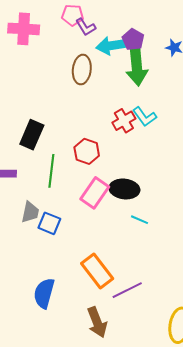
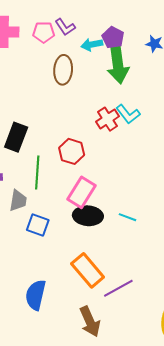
pink pentagon: (73, 15) -> (44, 32), moved
cyan arrow: (112, 46) -> (92, 45), size x0.7
black ellipse: (124, 189) -> (88, 216), moved
gray trapezoid: (30, 212) -> (18, 200), moved

